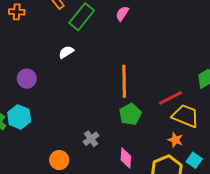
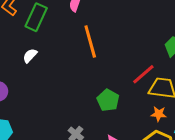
orange line: (124, 81) -> (90, 42), moved

